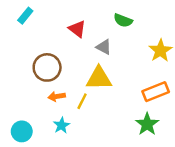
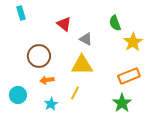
cyan rectangle: (25, 16) -> (21, 13), turned -56
green semicircle: (123, 20) -> (115, 23), moved, turned 49
yellow line: (82, 101) -> (75, 93), moved
cyan circle: (22, 131) -> (18, 95), moved

